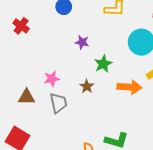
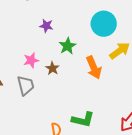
pink star: (52, 79) -> (31, 60), moved
orange arrow: (130, 87) -> (94, 68), turned 65

